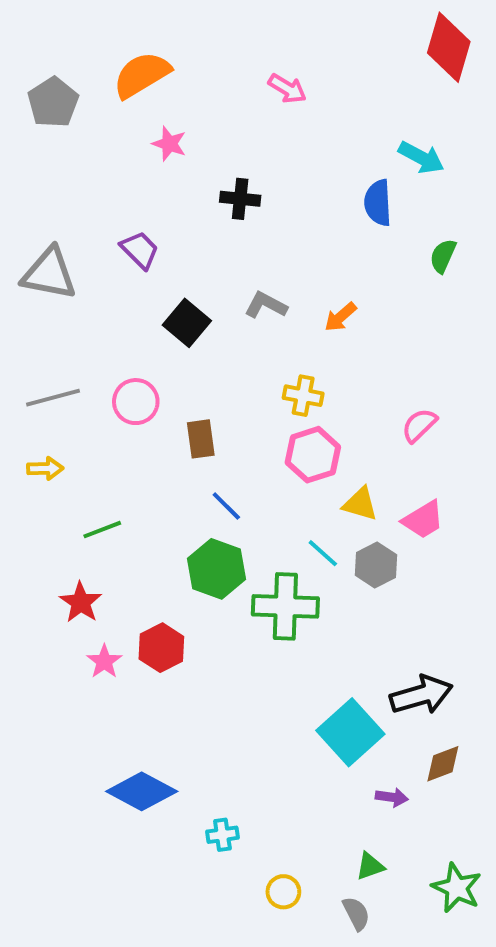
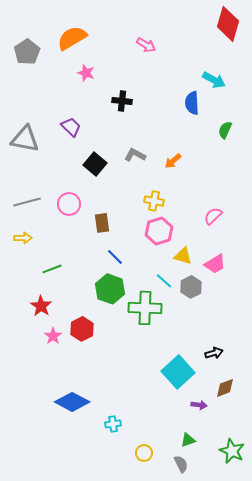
black arrow: (421, 695) -> (214, 353), size x0.6

